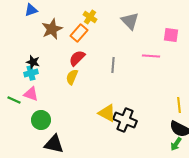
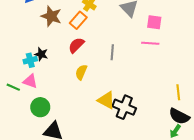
brown star: (52, 29) -> (51, 16), turned -30
pink square: (171, 35) -> (154, 22), moved
black star: (33, 62) -> (41, 54), moved
yellow semicircle: (72, 77) -> (81, 72), moved

